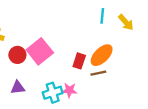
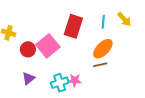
cyan line: (102, 16) -> (103, 22), moved
red rectangle: (79, 61) -> (73, 26), moved, size x1.6
purple triangle: (18, 87) -> (29, 78), turned -32

